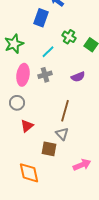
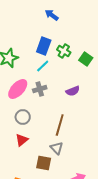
blue rectangle: (41, 18) -> (44, 46), moved
pink ellipse: (23, 75) -> (18, 89), turned 35
gray circle: (17, 103) -> (23, 117), moved

